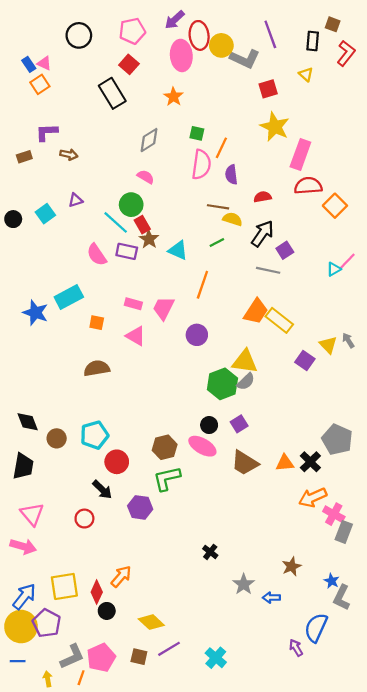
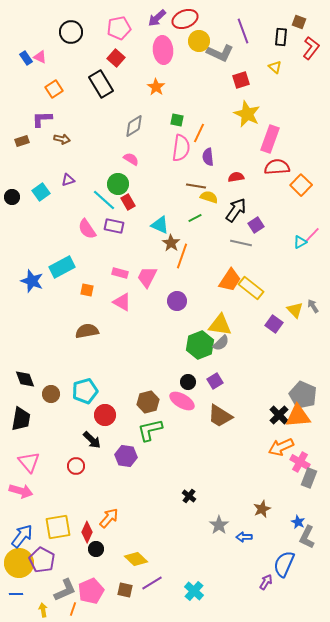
red ellipse: (199, 35) -> (185, 19), moved, turned 75
orange square: (40, 84) -> (54, 89), moved
brown star: (149, 239) -> (171, 243), moved
orange triangle: (285, 463) -> (298, 416), moved, size x1.5
purple arrow: (296, 648) -> (266, 582), turned 63

